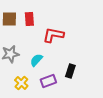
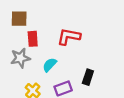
red rectangle: (29, 19) -> (33, 39), moved

